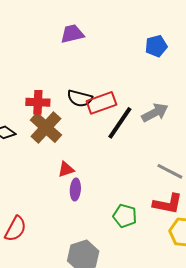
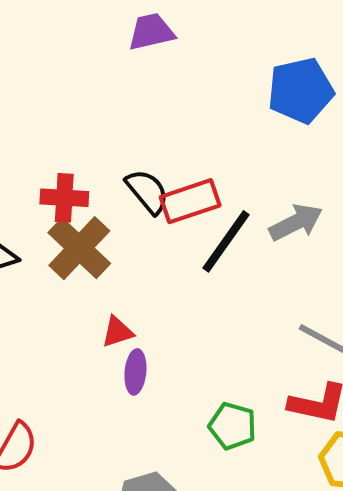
purple trapezoid: (72, 34) -> (151, 32), moved
blue pentagon: (156, 46) -> (301, 91), size x1.5
black semicircle: (80, 98) -> (147, 191), turned -145

